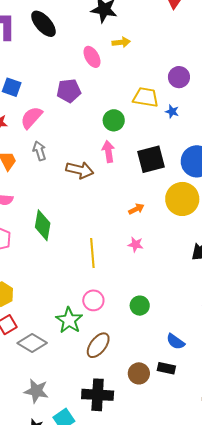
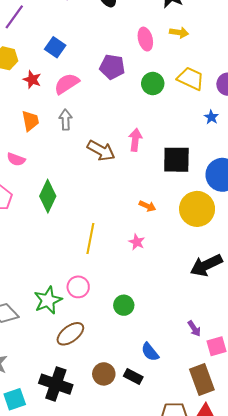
yellow trapezoid: (146, 97) -> (191, 79), moved
green circle: (114, 120) -> (153, 84), moved
orange arrow: (136, 209) -> (147, 206), turned 35

